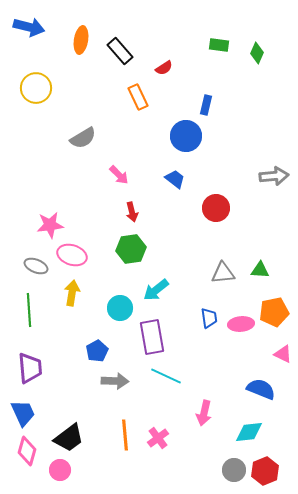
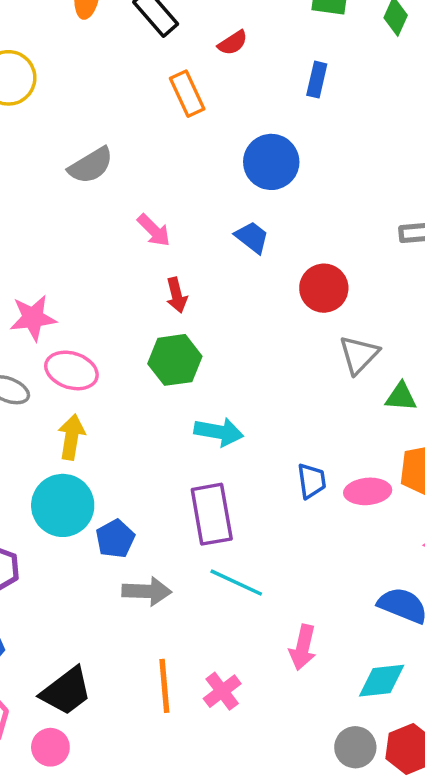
blue rectangle: (206, 105) -> (317, 80), moved
gray triangle: (223, 273) -> (359, 355), moved, turned -40
cyan arrow: (156, 290) -> (219, 432), turned -132
cyan circle: (120, 308) -> (63, 505), moved, size x1.4

